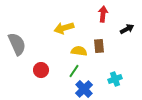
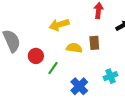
red circle: (41, 70) -> (36, 56), moved
green line: (74, 71) -> (53, 68), moved

